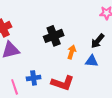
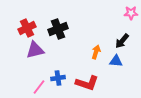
black cross: (54, 36) -> (58, 29), moved
pink line: (15, 87) -> (39, 87), turned 56

